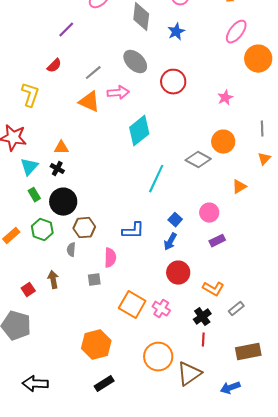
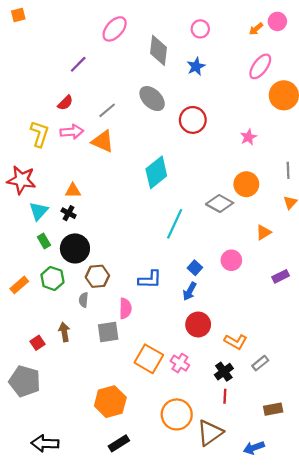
pink arrow: (118, 93) -> (72, 132), moved
purple rectangle: (217, 241) -> (281, 276), moved
gray square: (94, 280) -> (108, 332), size x1.5
brown rectangle: (248, 352) -> (273, 409), size x0.7

